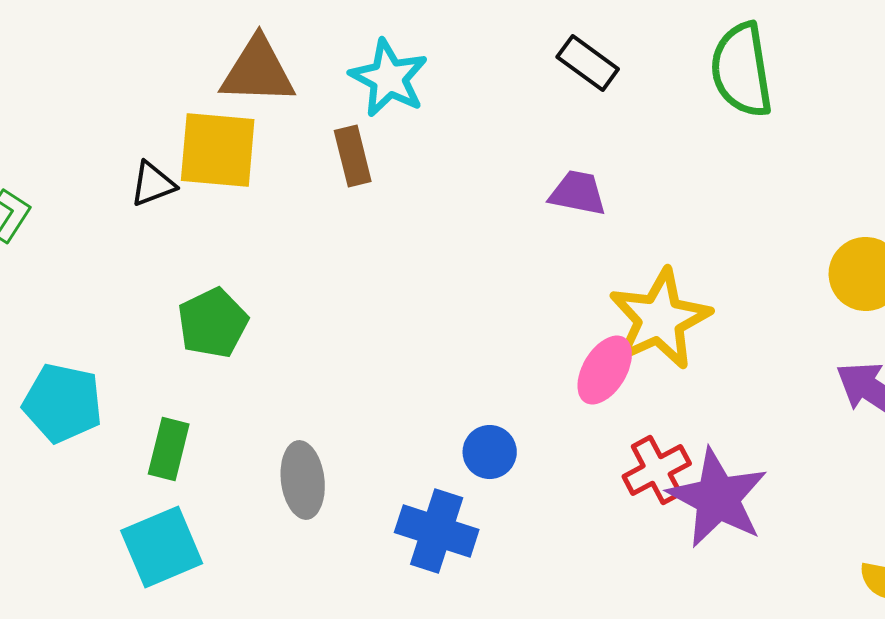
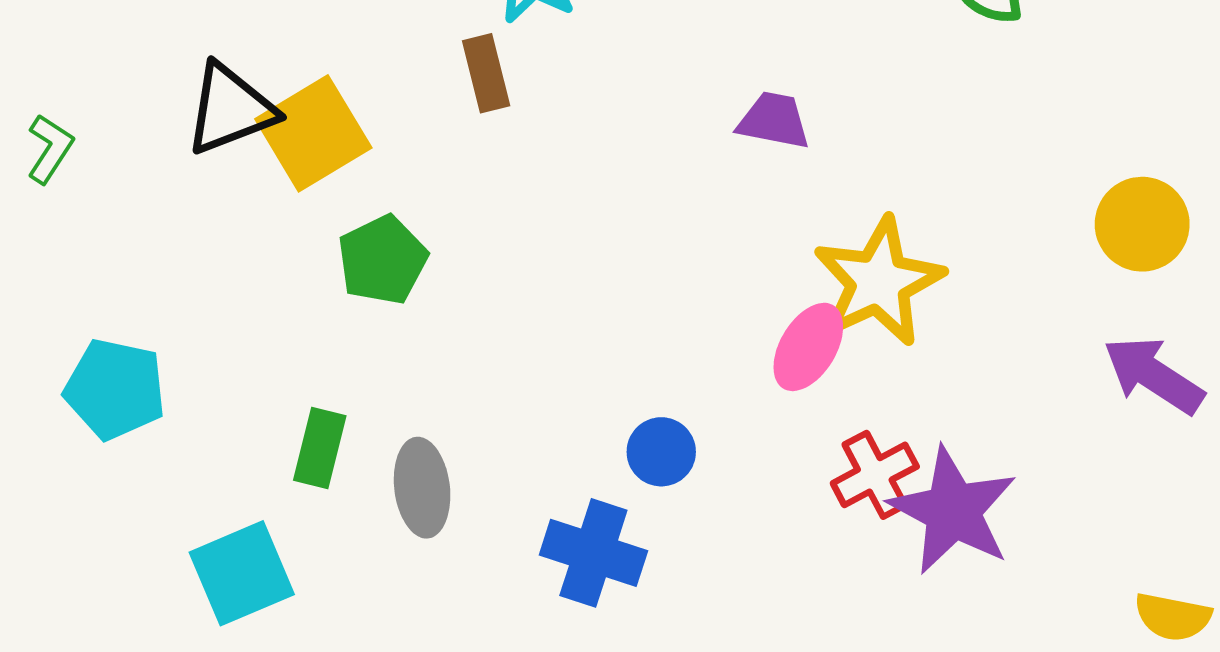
yellow square: (218, 150) -> (313, 133), moved, turned -36
black triangle: (153, 184) -> (230, 109), size x1.6
green pentagon: (213, 323) -> (382, 260), moved
green rectangle: (169, 449) -> (320, 448), moved

